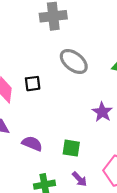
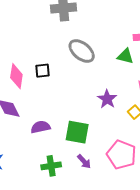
purple semicircle: (32, 144) -> (41, 127), turned -36
green square: (71, 148) -> (77, 132), size x1.4

